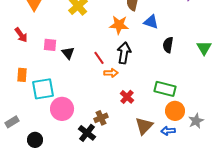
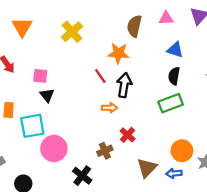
blue triangle: (151, 22) -> (175, 50), moved
black triangle: (68, 53) -> (47, 95), moved
red line: (99, 58) -> (100, 76), moved
green rectangle: (165, 89) -> (171, 103), moved, turned -35
brown cross: (101, 118) -> (105, 151), moved

